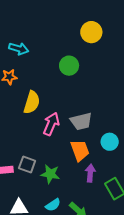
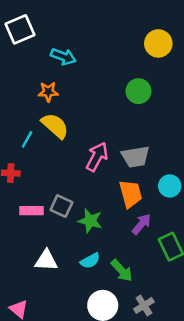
green circle: (69, 66) -> (138, 91), moved
yellow semicircle: (32, 102) -> (55, 126), moved, turned -70
purple arrow: (90, 173) -> (141, 224), turned 30

